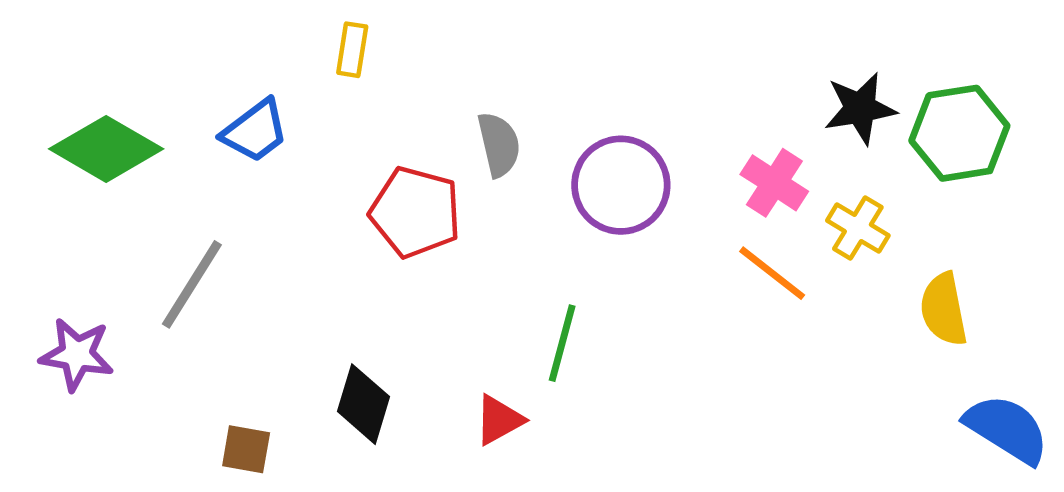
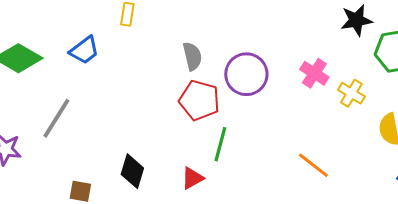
black star: (860, 108) -> (356, 20), moved
red pentagon: (415, 212) -> (199, 100), moved
orange line: (772, 273) -> (313, 165), moved

